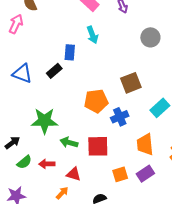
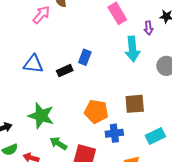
cyan arrow: (92, 35) -> (132, 49), moved, size x1.4
blue triangle: (22, 74) -> (33, 64), turned -30

